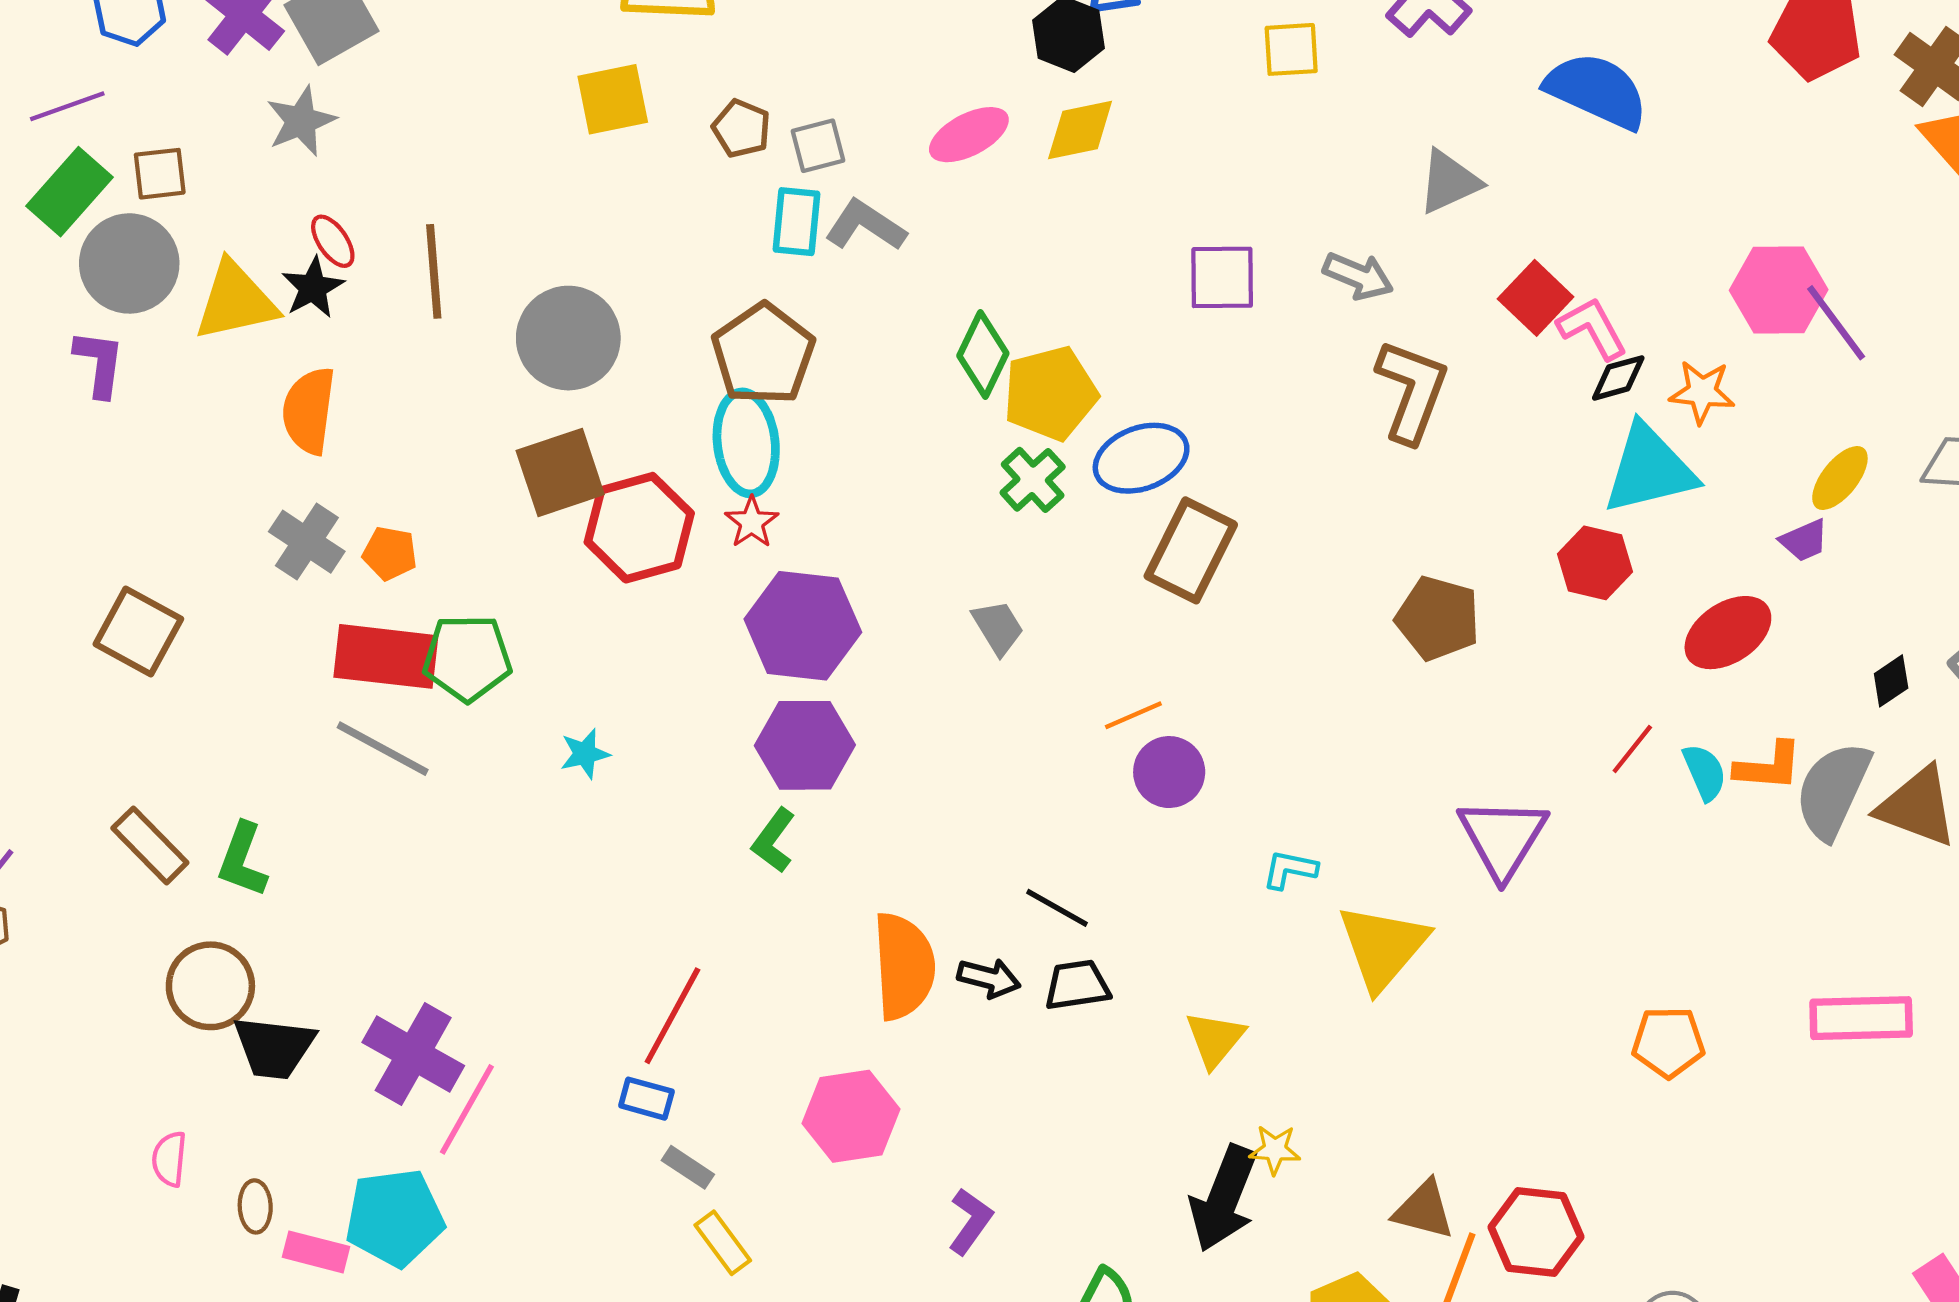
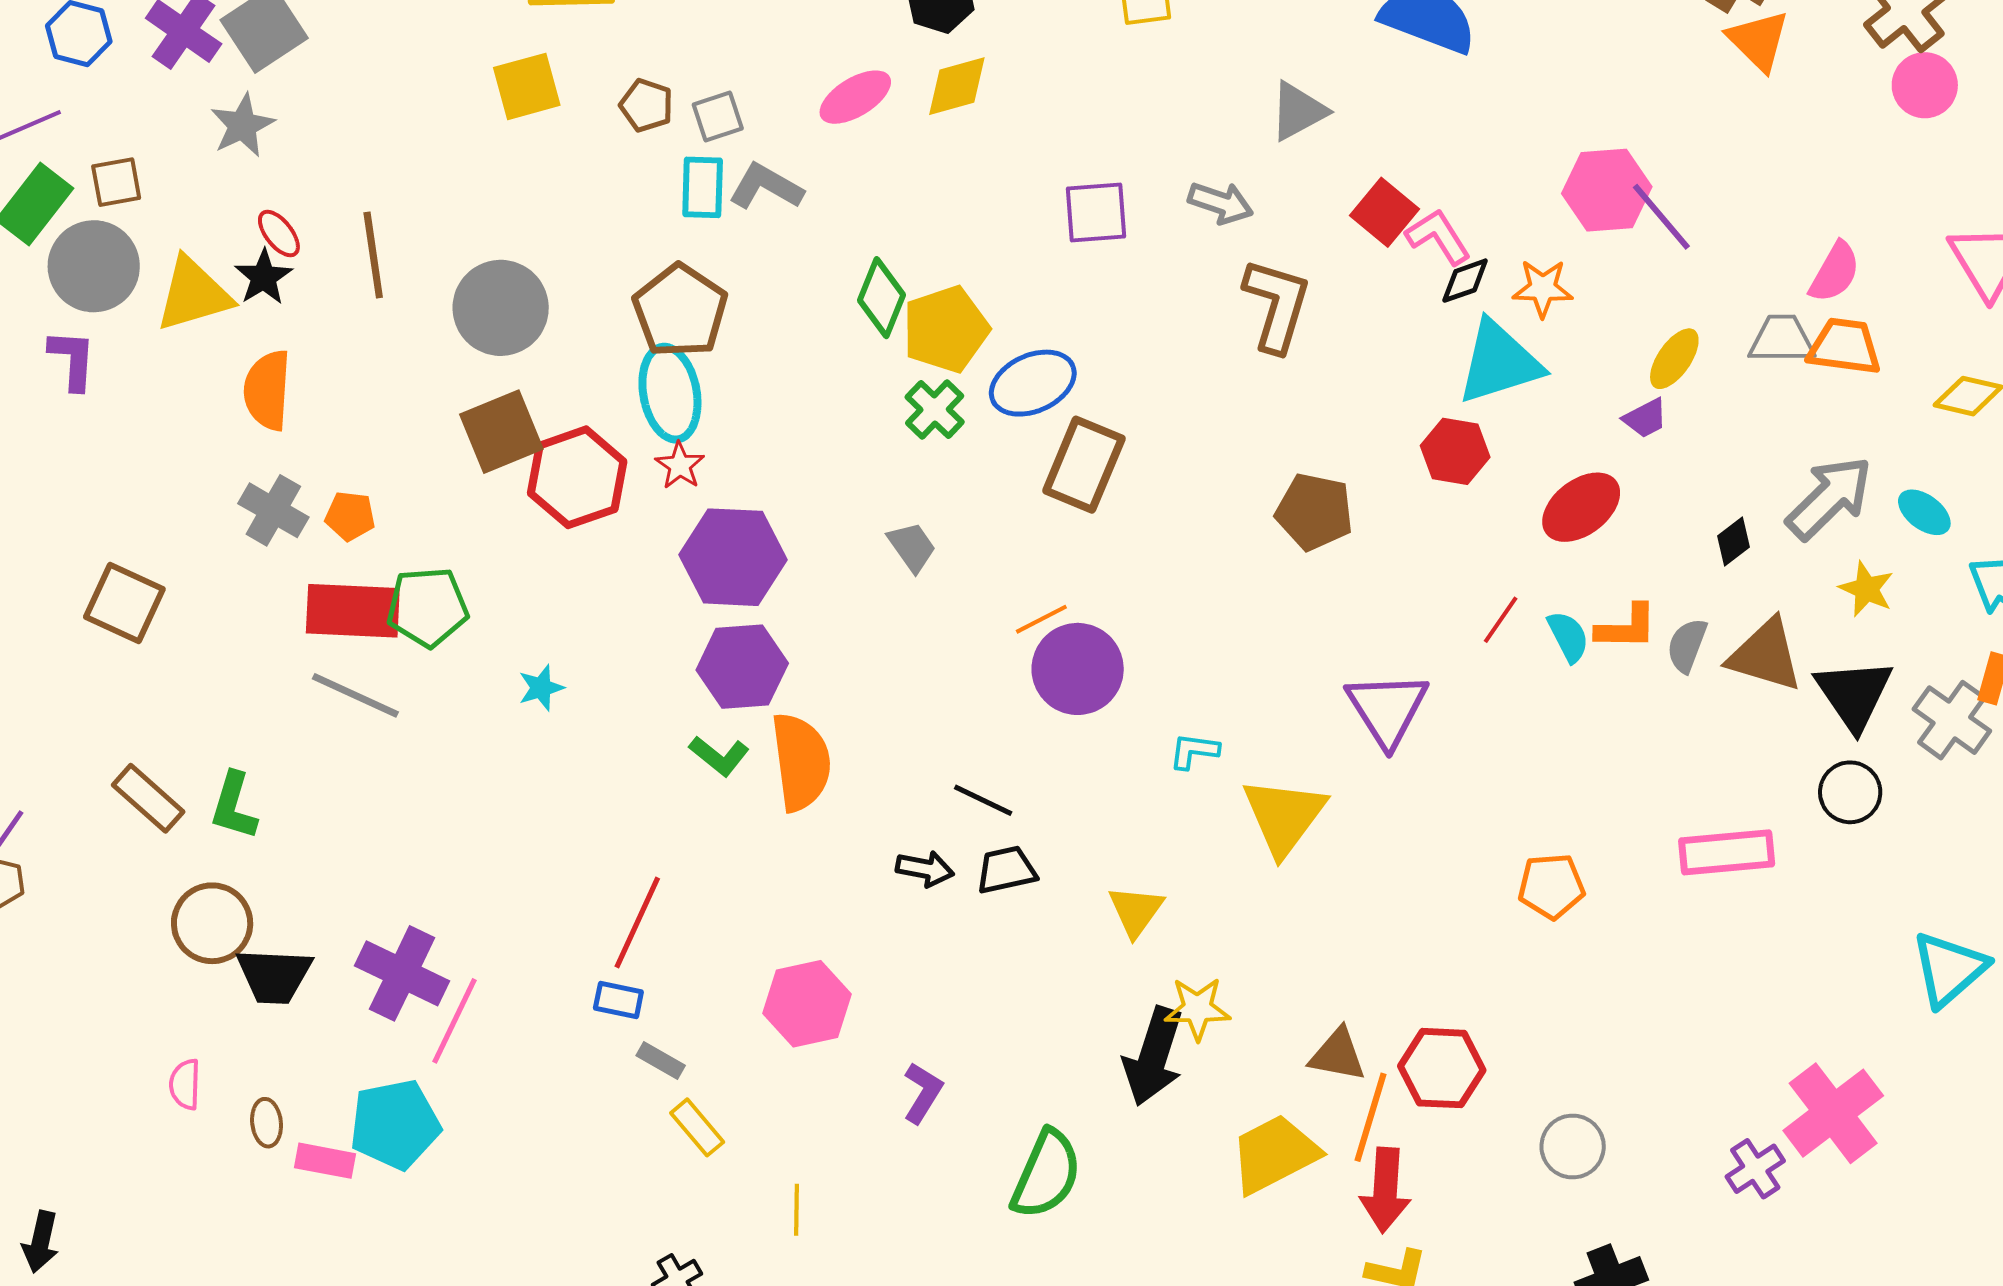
purple circle: (1169, 772) -> (1078, 669), size x1.4
gray semicircle: (1833, 790) -> (1687, 645), size x0.6
green L-shape: (773, 841) -> (719, 756), turned -84
orange semicircle: (904, 966) -> (801, 762), moved
yellow star: (1275, 1150) -> (1197, 1009), size x1.4

